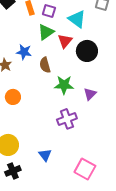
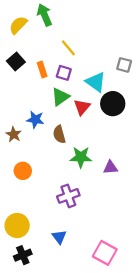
black circle: (87, 51) -> (113, 104), moved
purple triangle: (90, 94) -> (110, 167), turned 40
purple cross: (67, 119) -> (68, 196), moved

